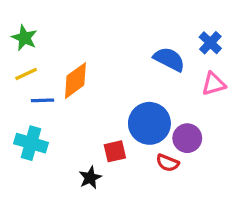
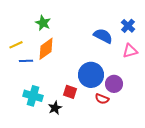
green star: (24, 38) -> (43, 23), moved
cyan cross: (31, 143) -> (33, 96), moved
red square: (115, 151) -> (70, 92), turned 32

